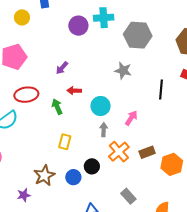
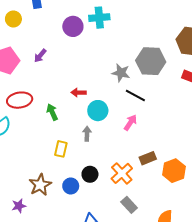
gray hexagon: (138, 35) -> (151, 61), moved
purple arrow: (62, 68) -> (40, 56), moved
black line: (161, 89) -> (135, 96), moved, turned -66
red arrow: (74, 91) -> (79, 93), moved
gray arrow: (104, 130) -> (87, 134), moved
orange cross: (119, 152) -> (122, 173), moved

